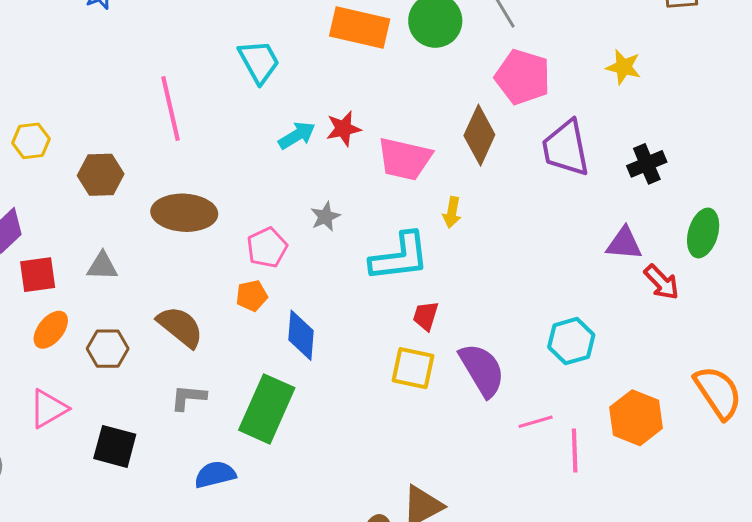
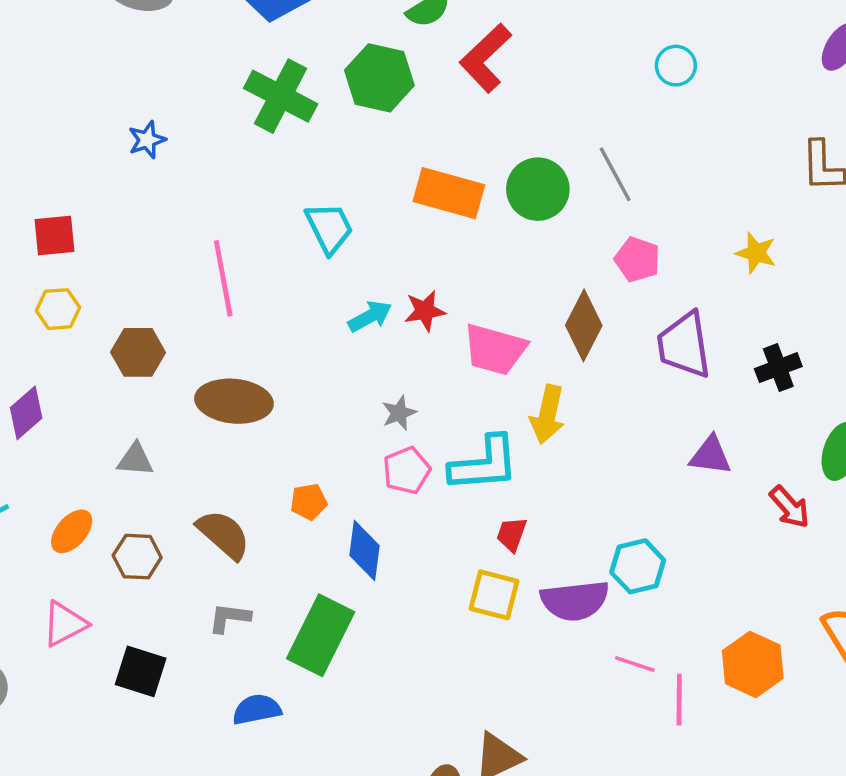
pink pentagon: (523, 77) -> (637, 259), size x0.7
yellow arrow: (452, 212) -> (548, 414), size x1.6
purple triangle: (624, 243) -> (711, 455), moved
pink pentagon: (267, 248) -> (407, 470), moved
red square: (38, 275) -> (55, 236), moved
cyan hexagon: (571, 341) -> (638, 566), moved
purple semicircle: (482, 370) -> (575, 600), turned 112
pink line: (536, 422) -> (635, 664), turned 32

